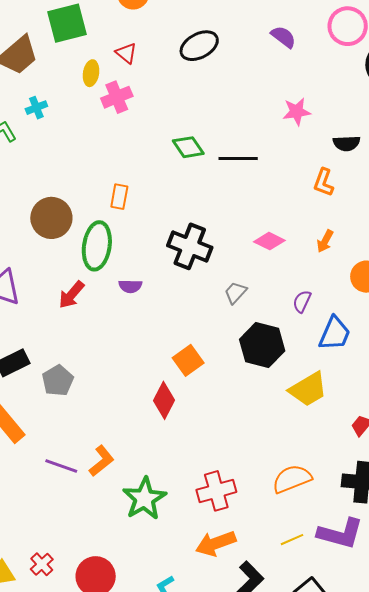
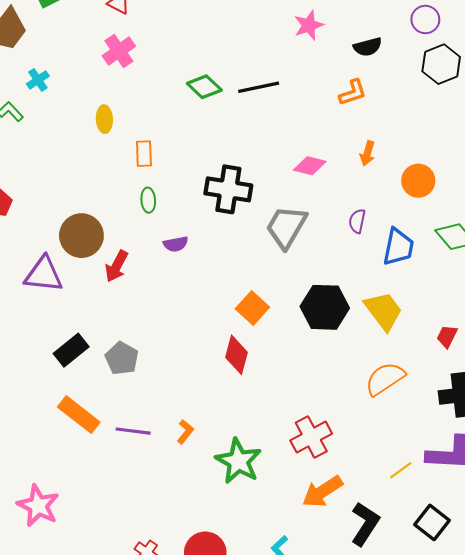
yellow ellipse: (91, 73) -> (104, 119), moved
orange L-shape: (324, 182) -> (353, 93), turned -116
brown circle: (51, 218) -> (81, 236), moved
green ellipse: (97, 246) -> (148, 200), moved, size x0.5
gray trapezoid: (235, 293) -> (286, 227), size x1.8
black hexagon: (262, 345) -> (325, 307), moved
yellow trapezoid: (308, 389) -> (384, 311), turned -84
orange L-shape: (101, 461) -> (185, 432), size x0.7
purple line: (61, 466) -> (133, 431), moved
orange semicircle: (292, 479) -> (385, 379), moved

